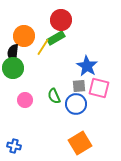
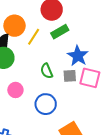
green rectangle: (56, 38) -> (60, 32), moved
green semicircle: (54, 96) -> (47, 71), moved
blue circle: (76, 104) -> (46, 104), moved

